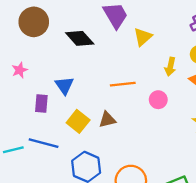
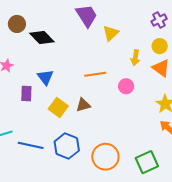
brown circle: (34, 22) -> (17, 24), size x0.7
black diamond: (80, 38) -> (42, 37), moved
blue line: (44, 143) -> (31, 145), moved

